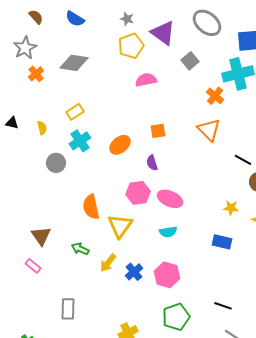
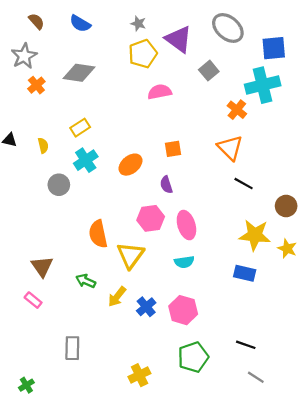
black line: (243, 160) -> (244, 184), moved
pink ellipse: (170, 199) -> (186, 225), turned 50
yellow star: (231, 208) -> (255, 235), size x1.8

